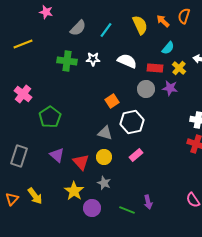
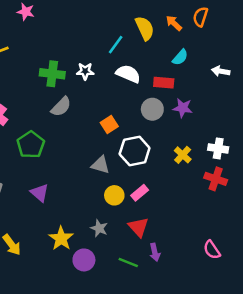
gray semicircle: (78, 28) -> (61, 107), moved
cyan line: (106, 30) -> (116, 45), moved
yellow cross: (179, 68) -> (183, 155), moved
yellow circle: (104, 157) -> (114, 195), moved
red triangle: (81, 162) -> (138, 227), moved

